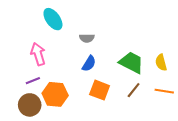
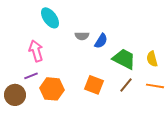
blue semicircle: (89, 64) -> (101, 41), moved
brown circle: (30, 105) -> (15, 95), moved

